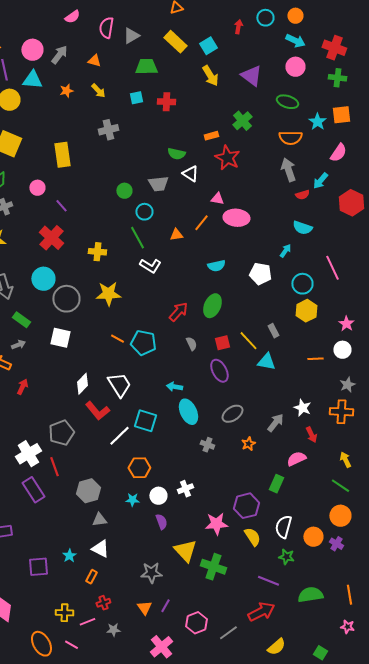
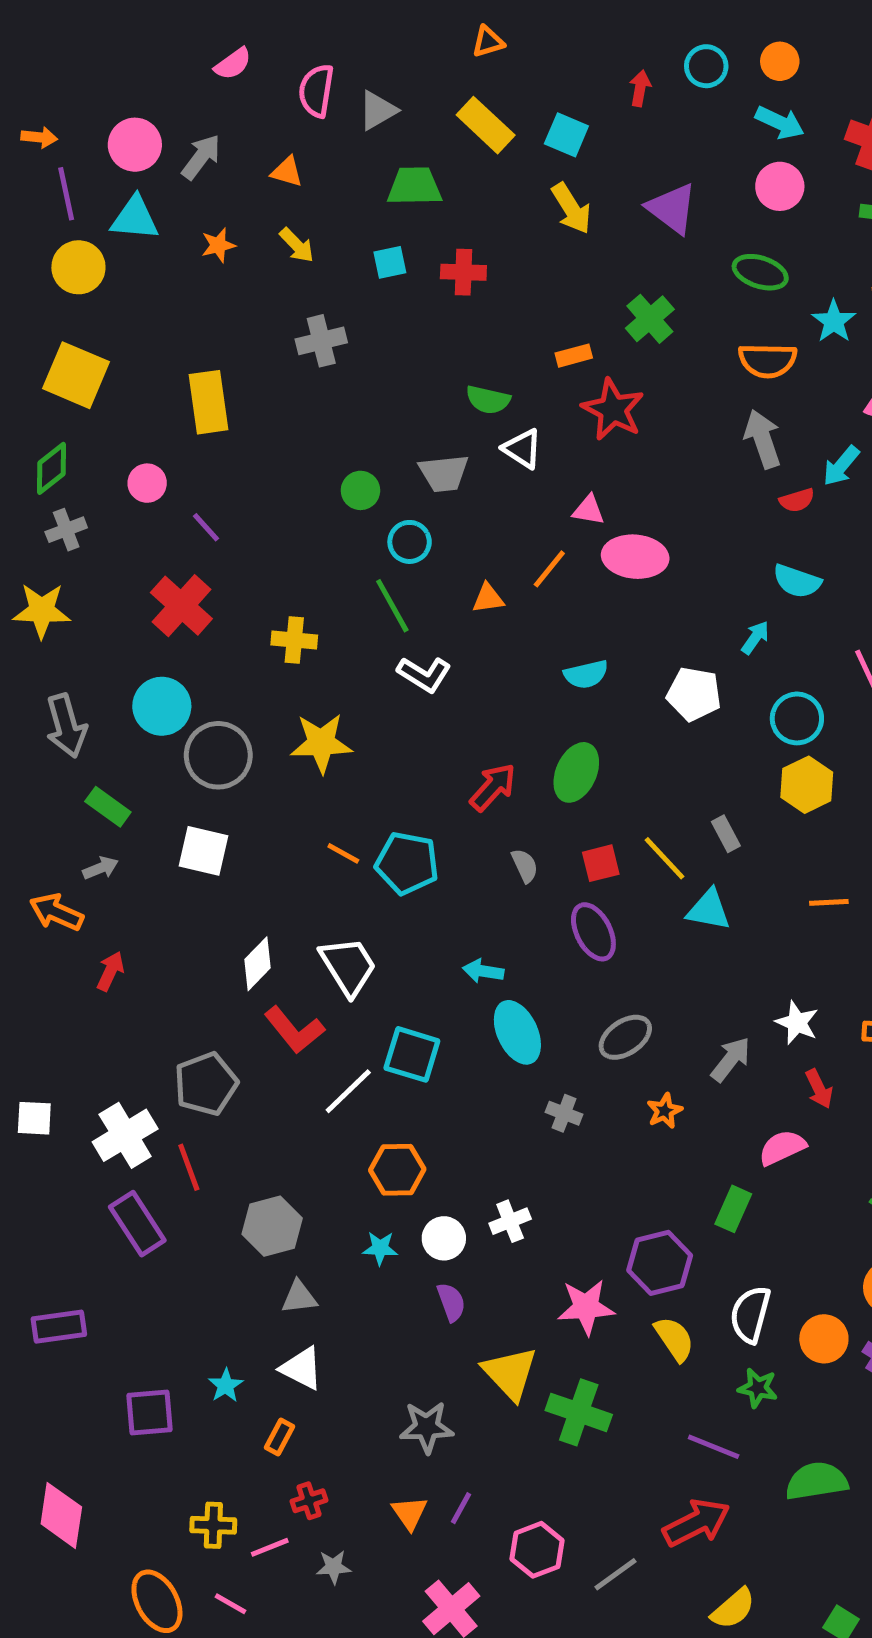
cyan square: (208, 46) -> (566, 135), turned -36

